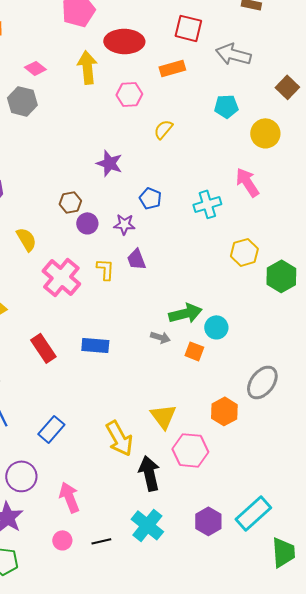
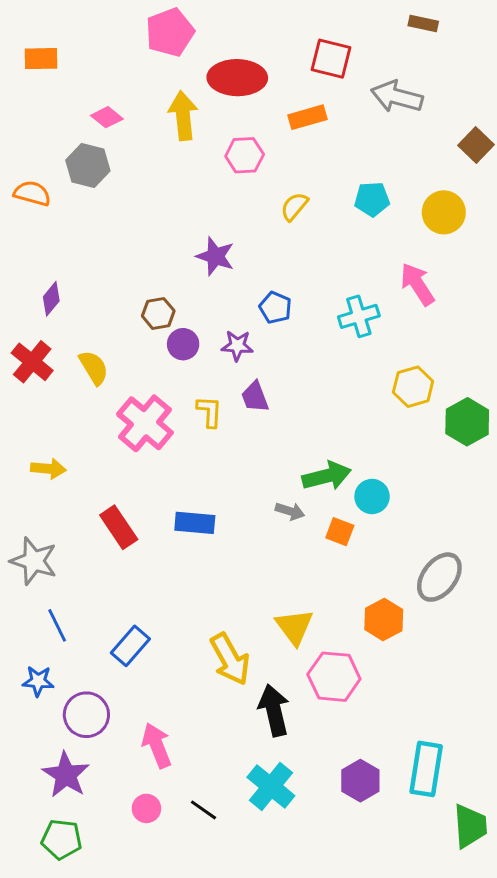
cyan pentagon: (226, 106) -> (372, 199), moved
cyan rectangle: (253, 513) -> (426, 769), turned -39
black line: (101, 541) -> (204, 810), turned 48

